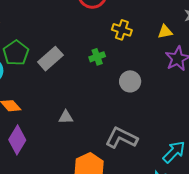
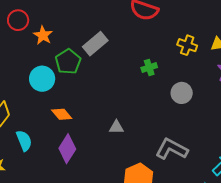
yellow cross: (122, 30) -> (187, 45), moved
gray rectangle: (50, 59) -> (95, 44), moved

